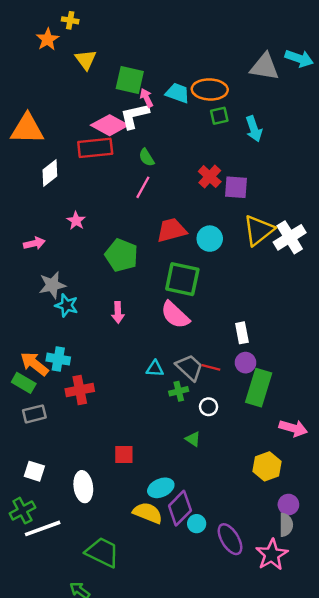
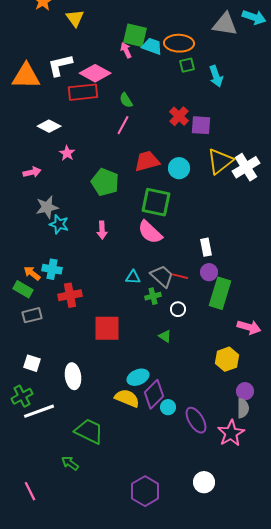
green square: (130, 80) -> (135, 35), moved
white L-shape: (135, 116) -> (60, 65), moved
white diamond: (50, 173) -> (49, 126), moved, turned 65
orange arrow: (34, 364) -> (32, 273), size x0.7
red square: (124, 454) -> (107, 328), moved, size x1.6

